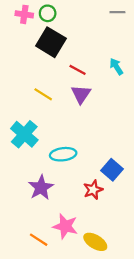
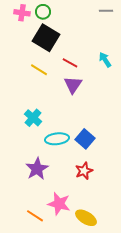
yellow line: (43, 94) -> (39, 70), moved
cyan cross: (24, 134) -> (33, 118), moved, size x0.7
blue square: (112, 170) -> (85, 139), moved

